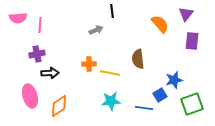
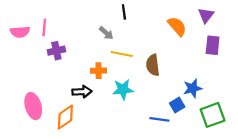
pink semicircle: (18, 18) -> (20, 32), moved
gray arrow: (96, 30) -> (106, 33), turned 64
purple cross: (37, 54) -> (56, 51), moved
black arrow: (50, 73) -> (82, 92), moved
yellow line: (110, 73) -> (122, 54), moved
cyan star: (111, 101) -> (123, 89), moved

